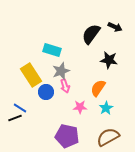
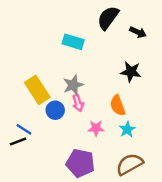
black semicircle: (91, 34) -> (108, 18), moved
cyan rectangle: (52, 50) -> (73, 42), moved
orange semicircle: (98, 88) -> (118, 105), turned -54

